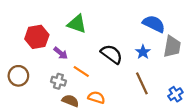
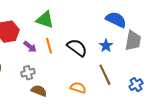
orange line: (81, 71) -> (49, 46), moved, turned 42
gray cross: (58, 81) -> (28, 73), turned -32
orange semicircle: (96, 97) -> (78, 88), moved

